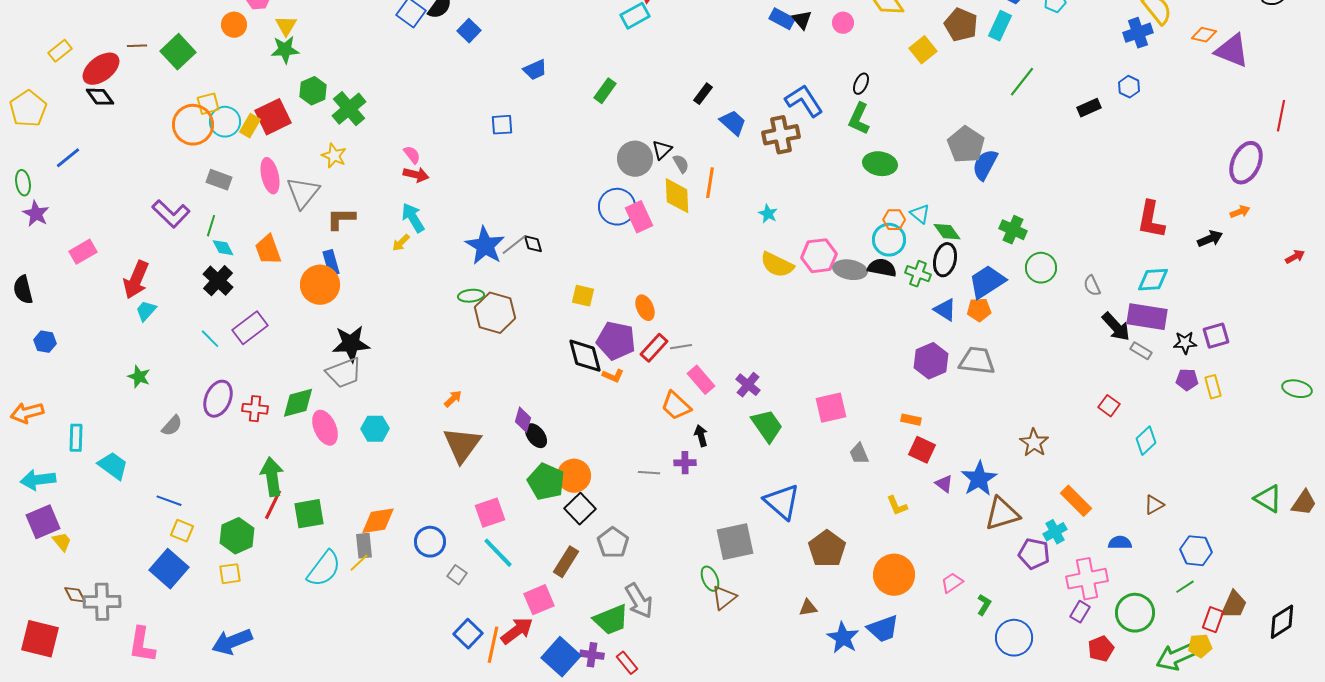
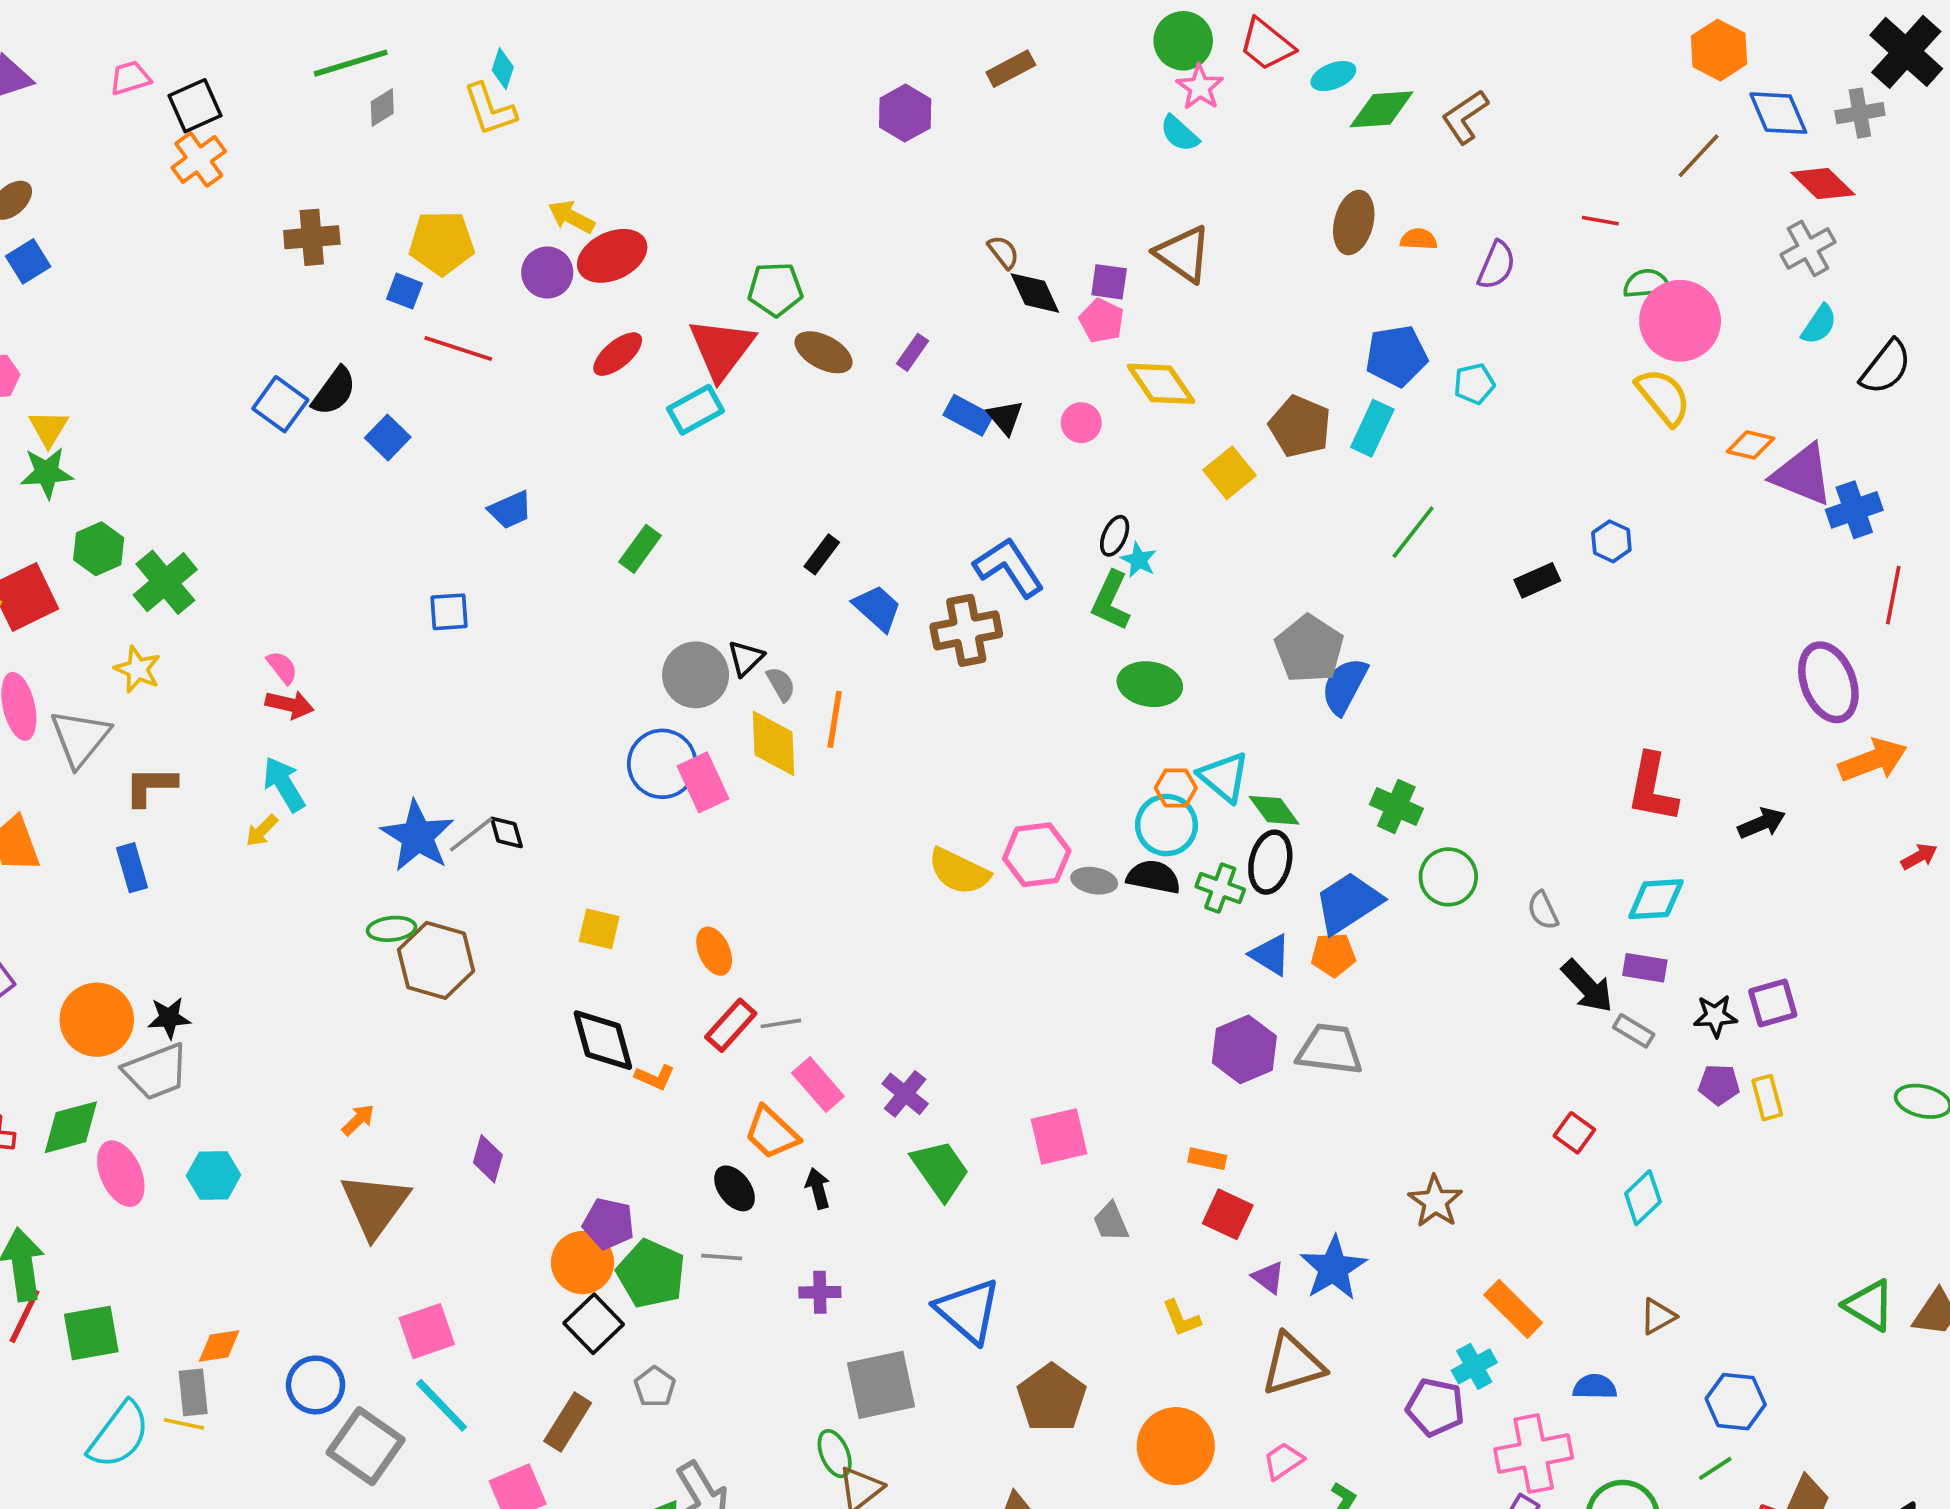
blue cross: (1138, 33) -> (1854, 510), moved
purple ellipse: (1246, 163) -> (1828, 682), turned -45
orange arrow: (1240, 212) -> (1873, 760), moved, size x1.8
cyan star: (768, 214) -> (1139, 560), moved
cyan triangle: (920, 214) -> (1224, 777), size x1.4
gray ellipse: (850, 270) -> (1094, 881), size x0.7
orange circle: (320, 285) -> (97, 1020), moved
purple rectangle: (1147, 317) -> (1645, 968), size x0.6
purple pentagon: (616, 341) -> (608, 1224), moved, size x0.7
black star: (351, 344) -> (169, 1018), size x0.6
black ellipse: (536, 436) -> (735, 1188), moved
purple cross: (685, 463) -> (820, 1292), moved
green pentagon: (546, 482) -> (651, 1274), moved
brown triangle: (1002, 514) -> (1293, 1365), moved
orange diamond: (378, 521) -> (219, 1346), size x0.7
gray pentagon: (613, 543) -> (655, 1387), size x0.7
yellow line: (359, 563) -> (184, 1424), turned 55
gray square: (457, 575) -> (366, 1446), size x2.0

